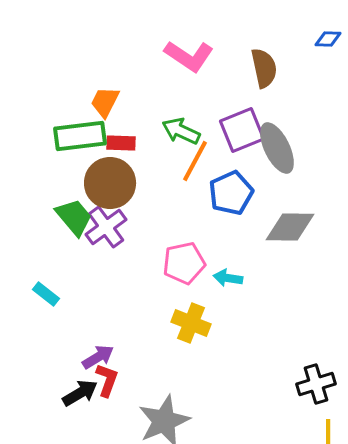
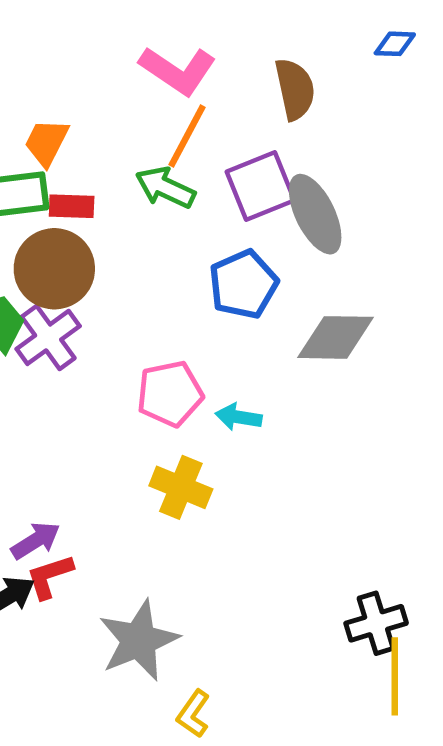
orange line: (195, 161) -> (187, 136), moved
red L-shape: (107, 380) -> (50, 576), turned -128
black cross: (316, 384) -> (376, 623), moved

